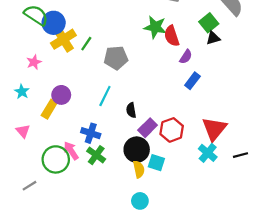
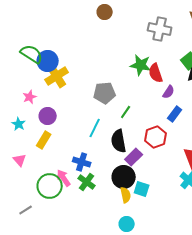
green line: (86, 44) -> (126, 112), moved
purple circle: (61, 95) -> (48, 116), moved
black semicircle: (131, 110) -> (119, 141), size x1.6
red hexagon: (172, 130) -> (156, 137), moved

